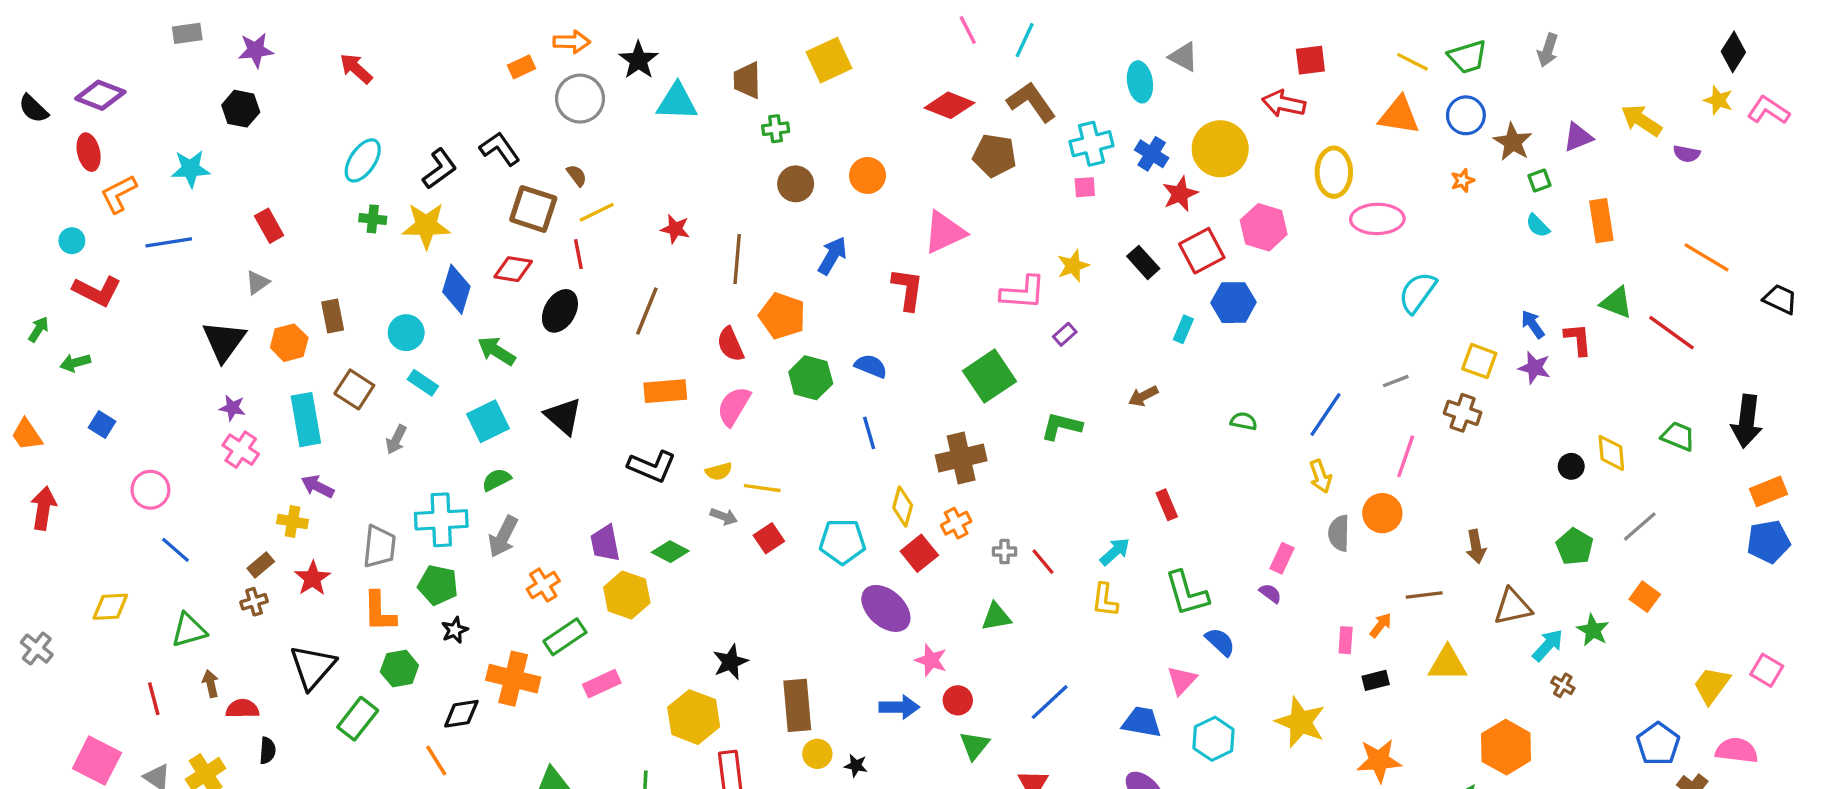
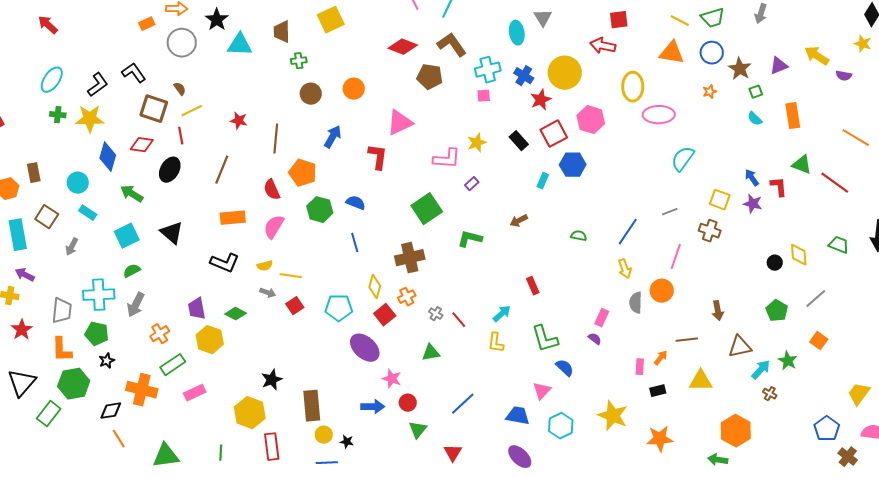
gray triangle: (1183, 57) -> (543, 18), turned 30
gray cross: (1005, 552) -> (436, 314), turned 32
green hexagon: (399, 669) -> (74, 384), size x1.4
orange line: (436, 761) -> (119, 439), moved

